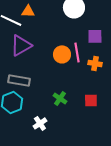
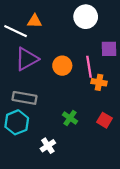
orange circle: (62, 54) -> (62, 66), moved
orange cross: (95, 63) -> (99, 82), moved
red square: (91, 100) -> (105, 120), turned 32

